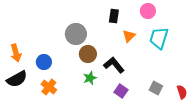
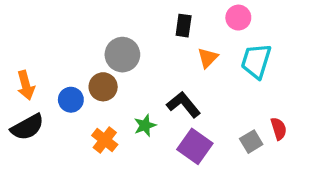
brown circle: (88, 54) -> (103, 87), moved
orange cross: (49, 87) -> (105, 140), moved
gray square: (156, 88) -> (251, 142), turned 32
purple square: (121, 91) -> (195, 146), size x1.5
red semicircle: (182, 92) -> (279, 129), moved

